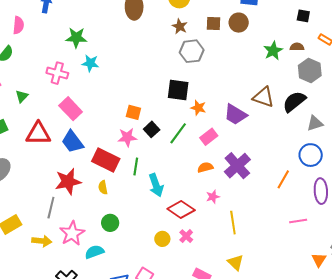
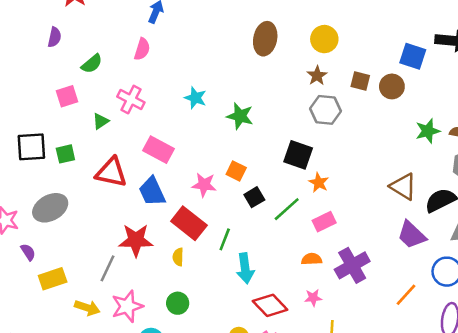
pink semicircle: (18, 25) -> (142, 49), moved
green star: (76, 38) -> (240, 116), moved
pink cross: (57, 73) -> (131, 100), moved
pink rectangle: (71, 109) -> (158, 150), turned -30
purple trapezoid: (235, 115) -> (412, 235), moved
pink star: (127, 137) -> (204, 185), moved

